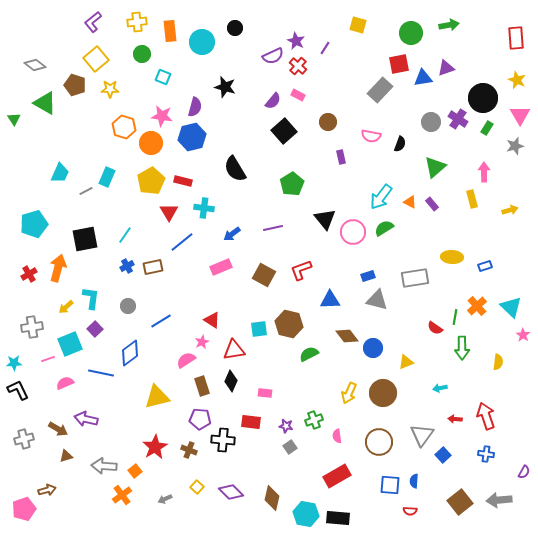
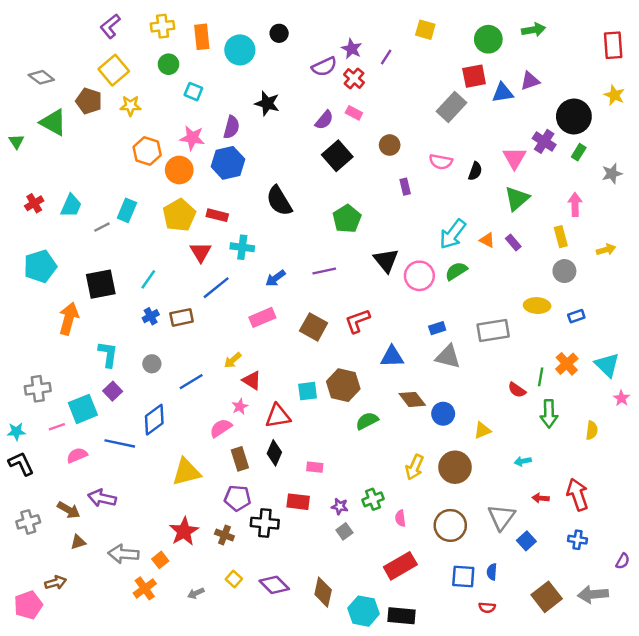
pink triangle: (520, 115) -> (514, 158), moved
gray circle: (431, 122) -> (564, 271), moved
red cross: (29, 274) -> (34, 203), moved
yellow arrow: (66, 307) -> (233, 360), moved

